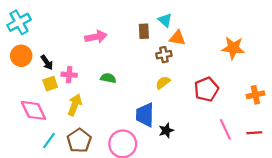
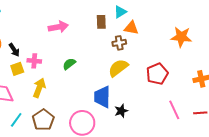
cyan triangle: (165, 20) -> (120, 12), turned 48
green semicircle: (108, 78) -> (69, 64), turned -48
yellow semicircle: (163, 83) -> (118, 68), size x1.5

